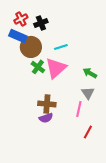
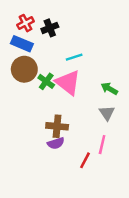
brown circle: (31, 47) -> (24, 69), moved
pink triangle: (56, 68) -> (68, 83), turned -40
pink line: (79, 109) -> (102, 145), moved
red line: (88, 132) -> (85, 160), moved

